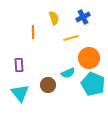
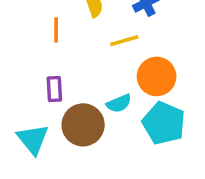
purple rectangle: (19, 65) -> (54, 89), moved
brown circle: (48, 85) -> (83, 125), size x1.5

